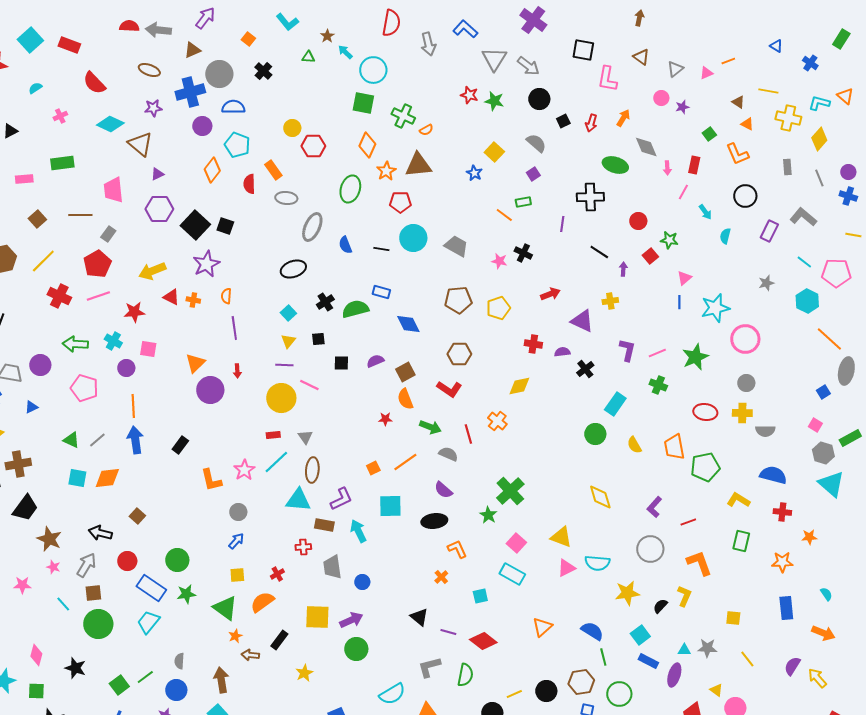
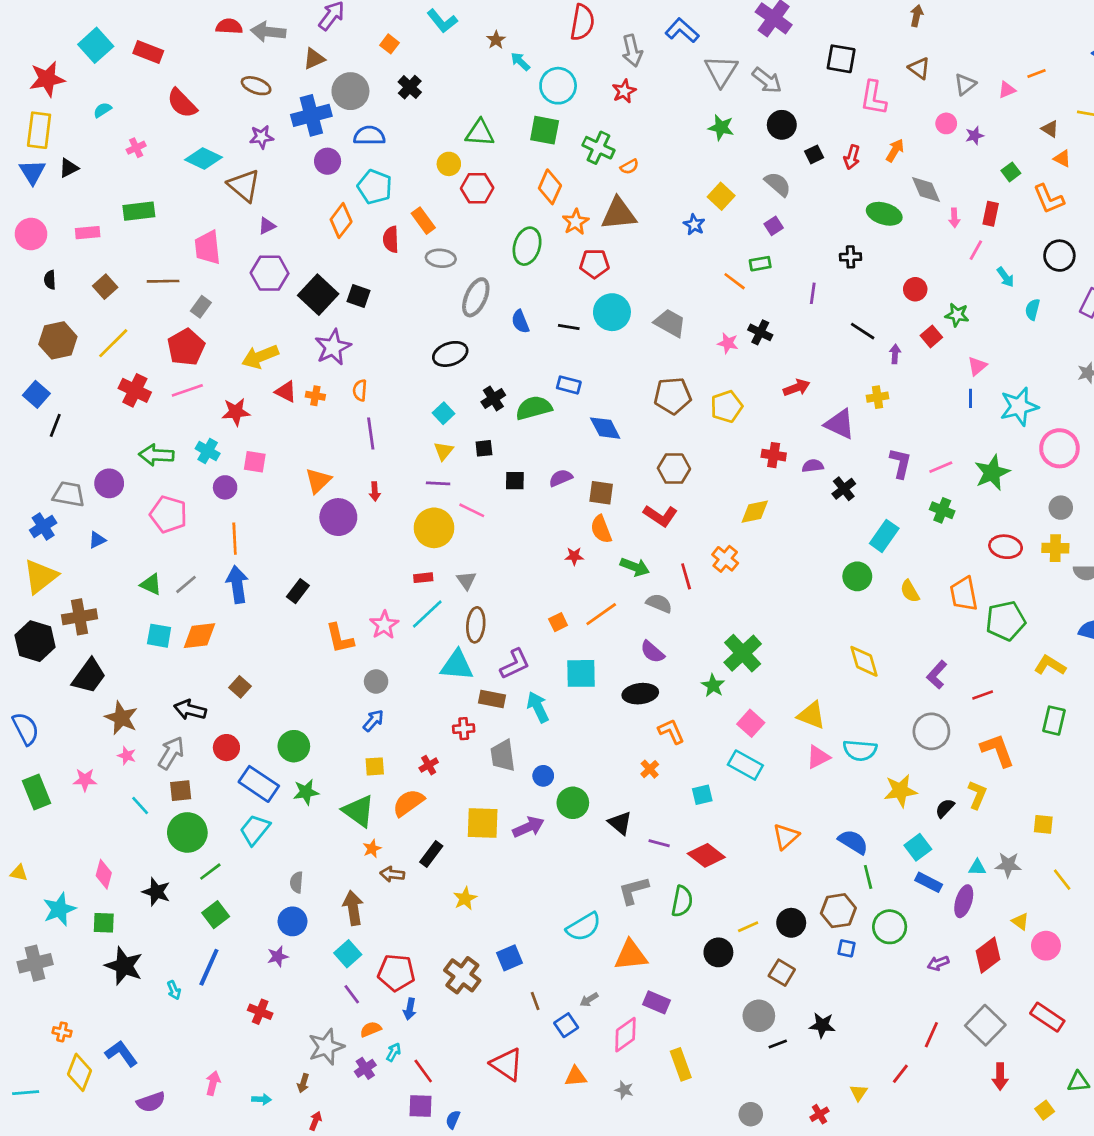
green triangle: (308, 57) -> (480, 133), moved, size x1.6
red star: (469, 95) -> (624, 91), moved, turned 30
black cross: (590, 197) -> (851, 257), size x0.6
brown square: (405, 372) -> (601, 493), turned 36
green circle: (356, 649) -> (573, 803), moved
green line: (145, 677) -> (210, 872), moved

